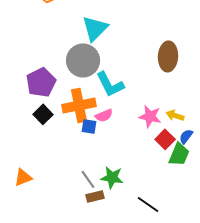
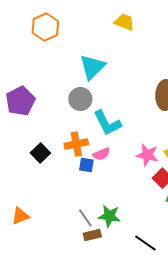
gray circle: (83, 60) -> (80, 99), size x0.7
purple pentagon: (41, 82) -> (20, 101), moved
orange cross: (79, 105) -> (76, 144), size x0.7

